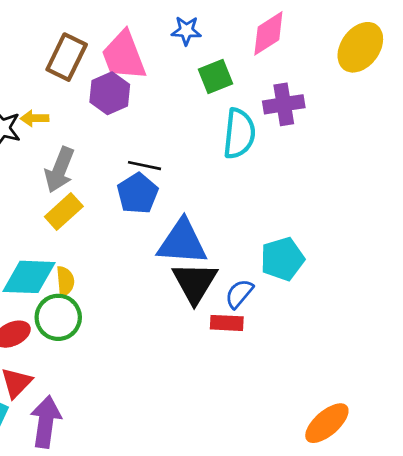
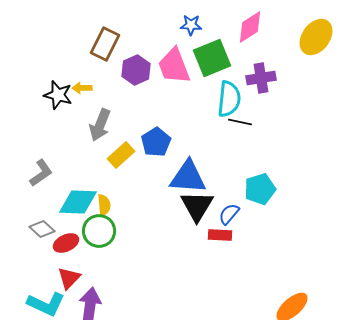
pink trapezoid: (124, 56) -> (174, 66), moved
green square: (216, 77) -> (212, 58), size x1.5
black line: (145, 166) -> (240, 122), moved
yellow rectangle: (64, 212) -> (121, 155), moved

